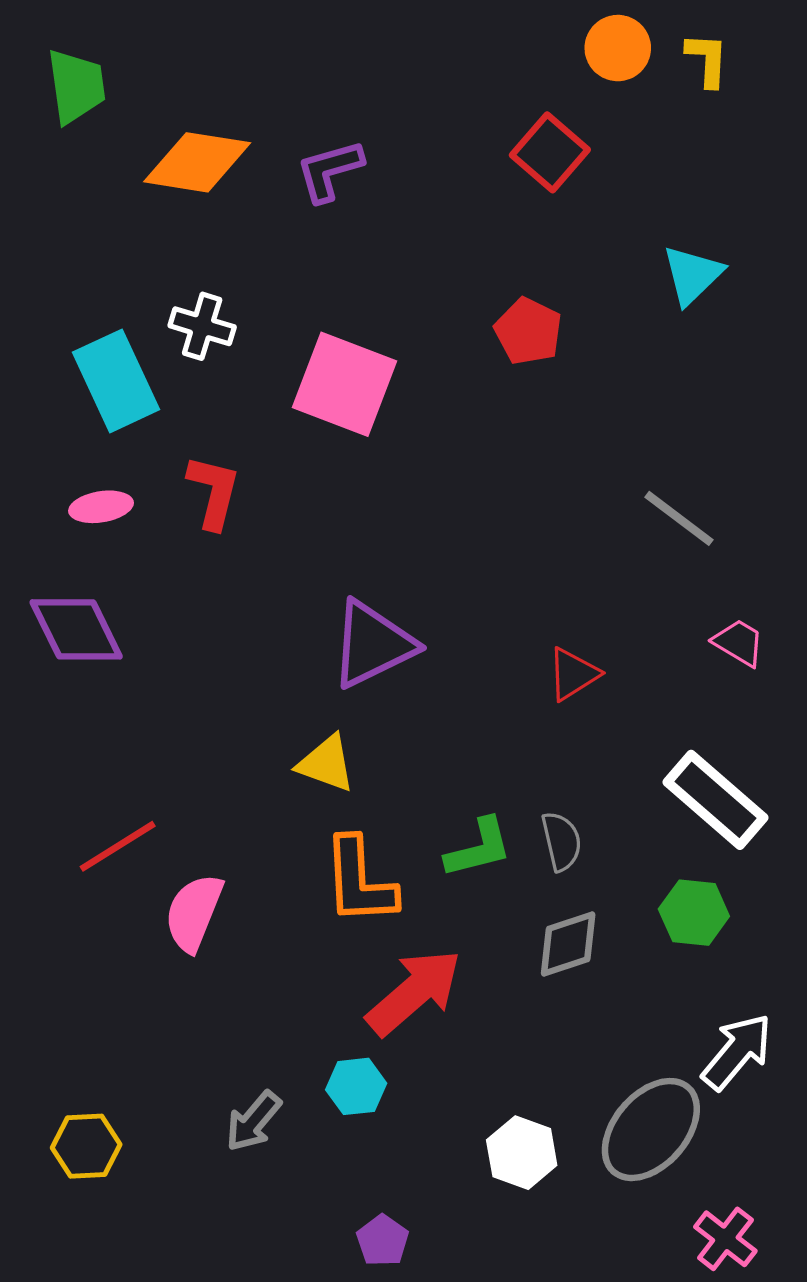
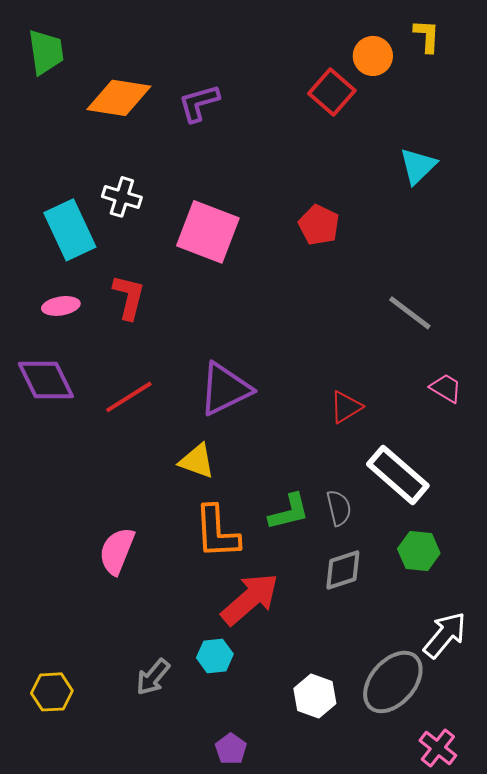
orange circle: (618, 48) -> (373, 56), moved
red pentagon: (528, 331) -> (319, 225), moved
white rectangle: (715, 800) -> (398, 475), moved
red line: (118, 846) -> (129, 397), moved

